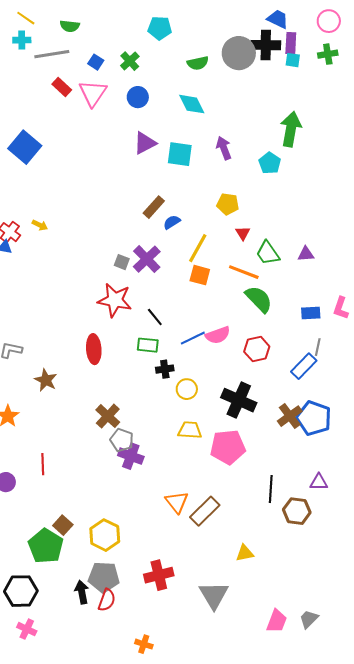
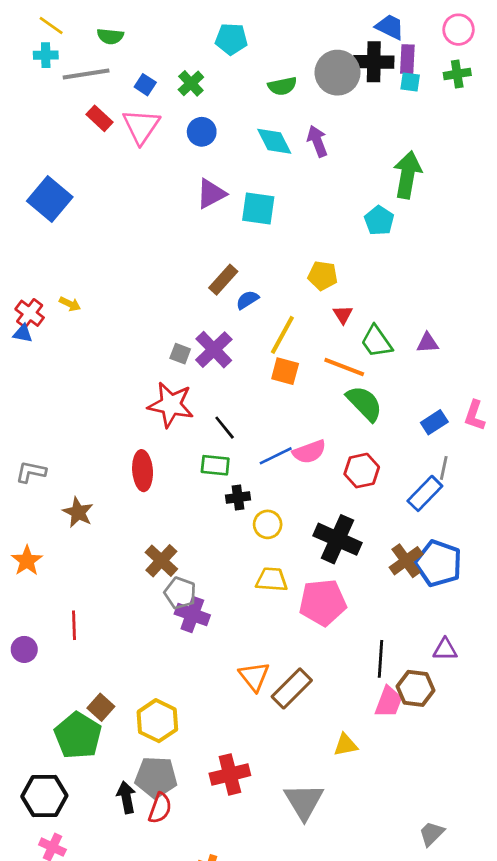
purple arrow: (224, 148) -> (317, 141), moved
blue rectangle: (311, 313) -> (434, 422), turned -30
pink trapezoid: (277, 621) -> (389, 702), moved

